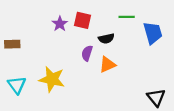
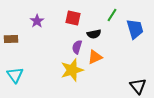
green line: (127, 17) -> (112, 15), turned -56
purple star: (60, 24) -> (37, 21), moved
yellow star: (52, 79) -> (72, 70), moved, turned -30

